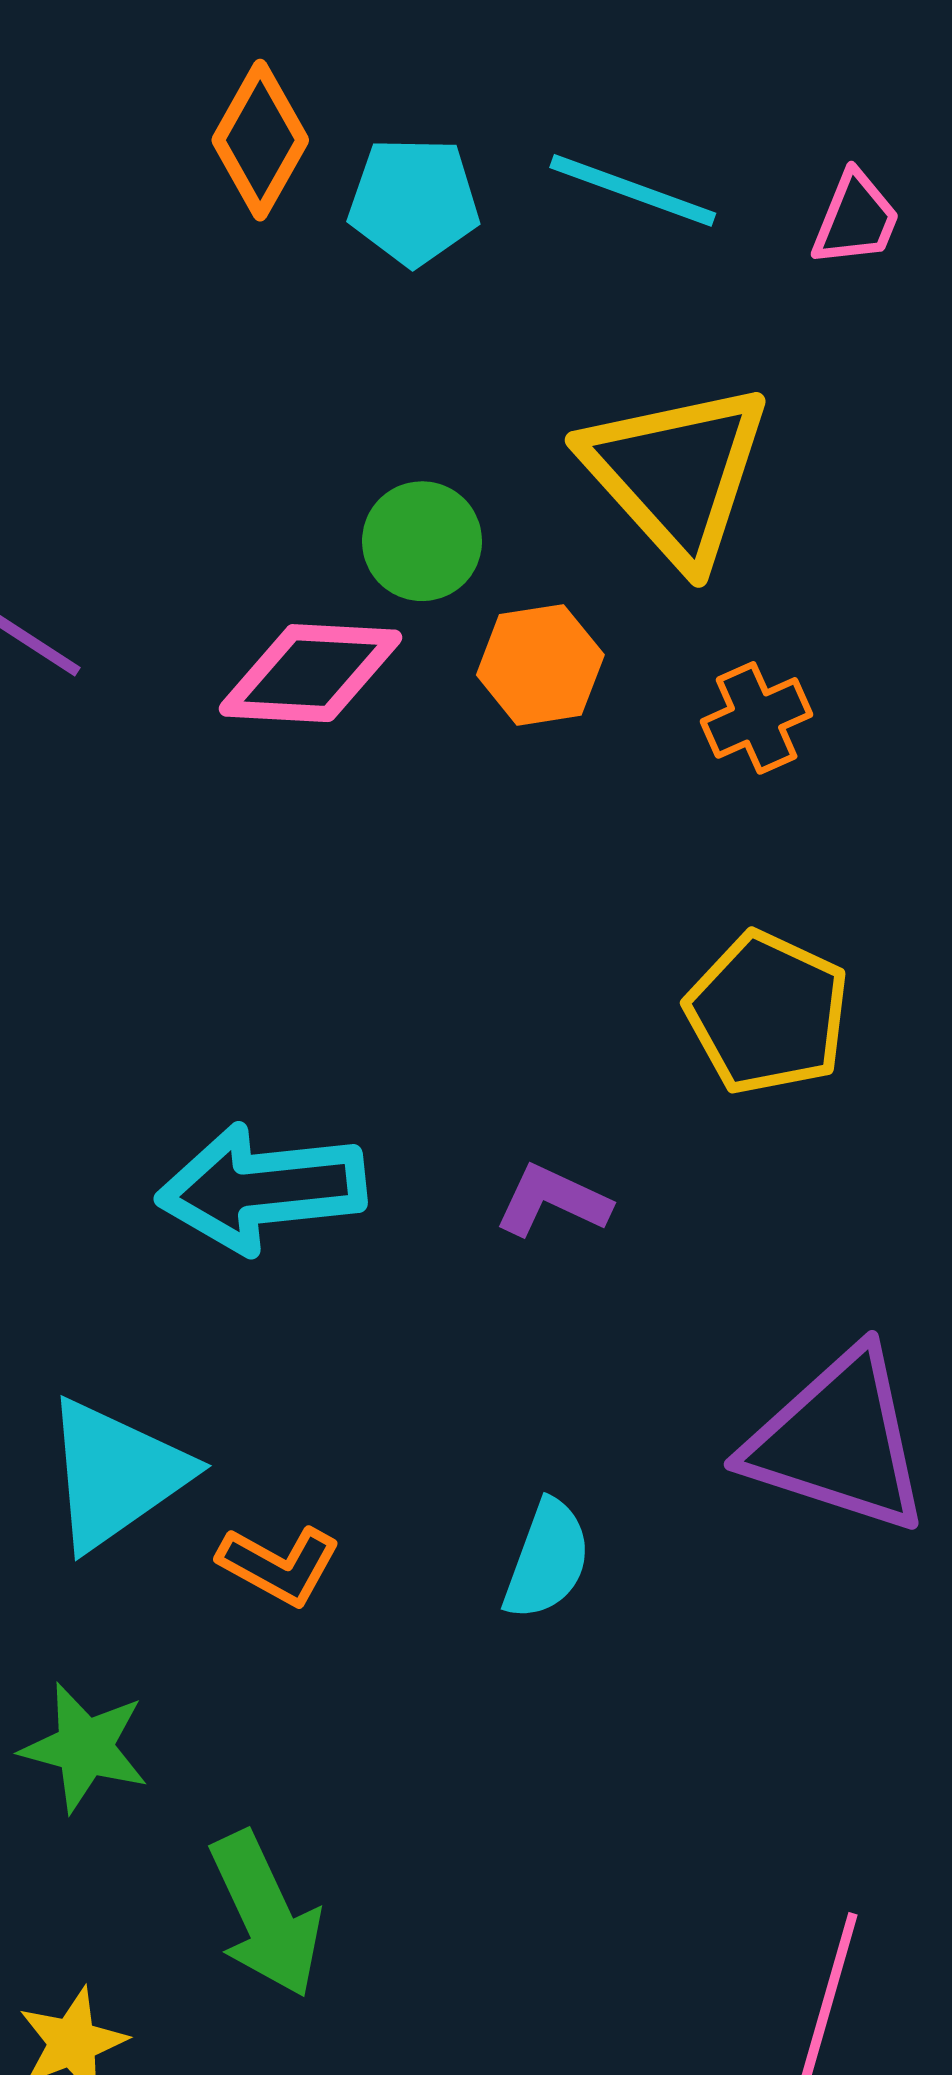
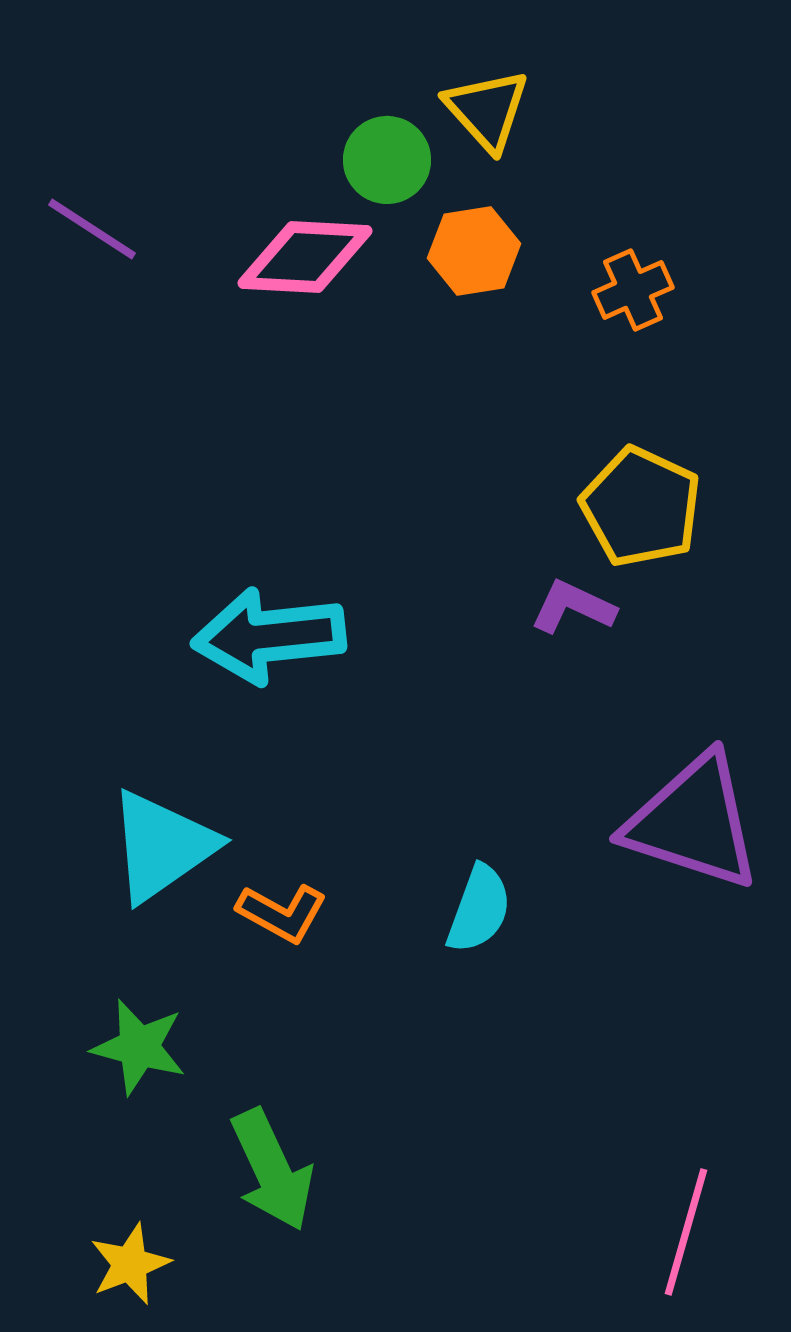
yellow triangle: (676, 473) -> (487, 110), moved, size x0.6
purple L-shape: (553, 1201) -> (573, 607), moved

